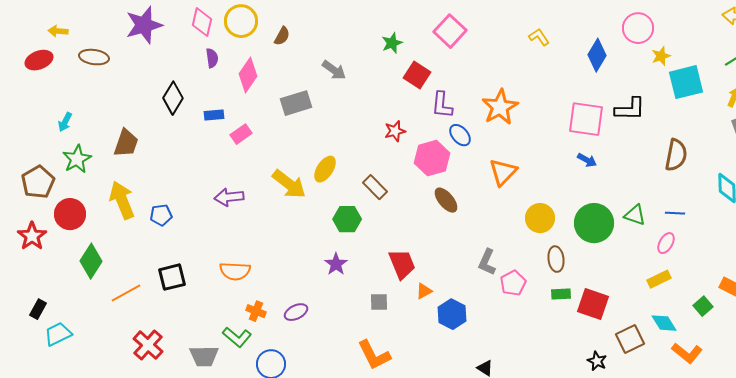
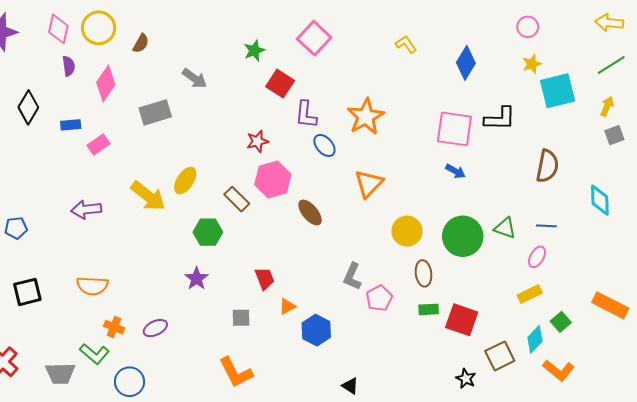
pink circle: (638, 28) -> (528, 27), moved, size x0.7
pink hexagon: (432, 158) -> (273, 180), moved
red trapezoid: (402, 264) -> (265, 279), size x0.7
green square: (703, 306) -> (561, 322), moved
cyan diamond: (664, 323) -> (535, 339), turned 76

